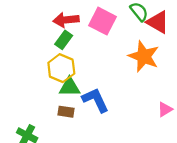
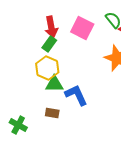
red arrow: (66, 20) -> (51, 27), turned -95
brown rectangle: (66, 112) -> (52, 113), moved

